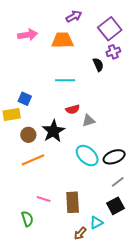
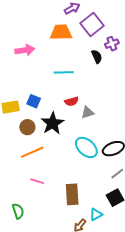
purple square: (110, 29) -> (92, 24), moved
pink arrow: (28, 35) -> (25, 50), moved
blue square: (25, 99) -> (34, 101), moved
pink line: (44, 199) -> (37, 181), moved
green semicircle: (27, 219) -> (18, 211), moved

